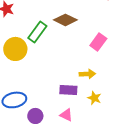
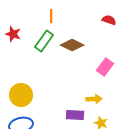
green rectangle: (37, 32) -> (44, 41), moved
yellow circle: (15, 49) -> (21, 95), moved

